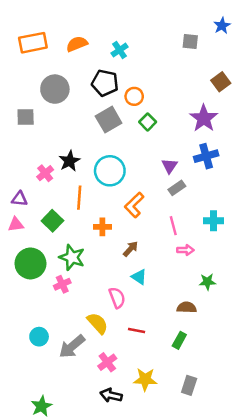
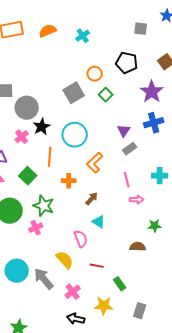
black pentagon: (105, 83) -> (127, 63), moved
gray circle: (55, 89) -> (27, 108), moved
cyan circle: (39, 337) -> (17, 271), size x1.5
green rectangle: (179, 340) -> (120, 284), moved, turned -64
gray arrow: (72, 346) -> (44, 279), turned 90

